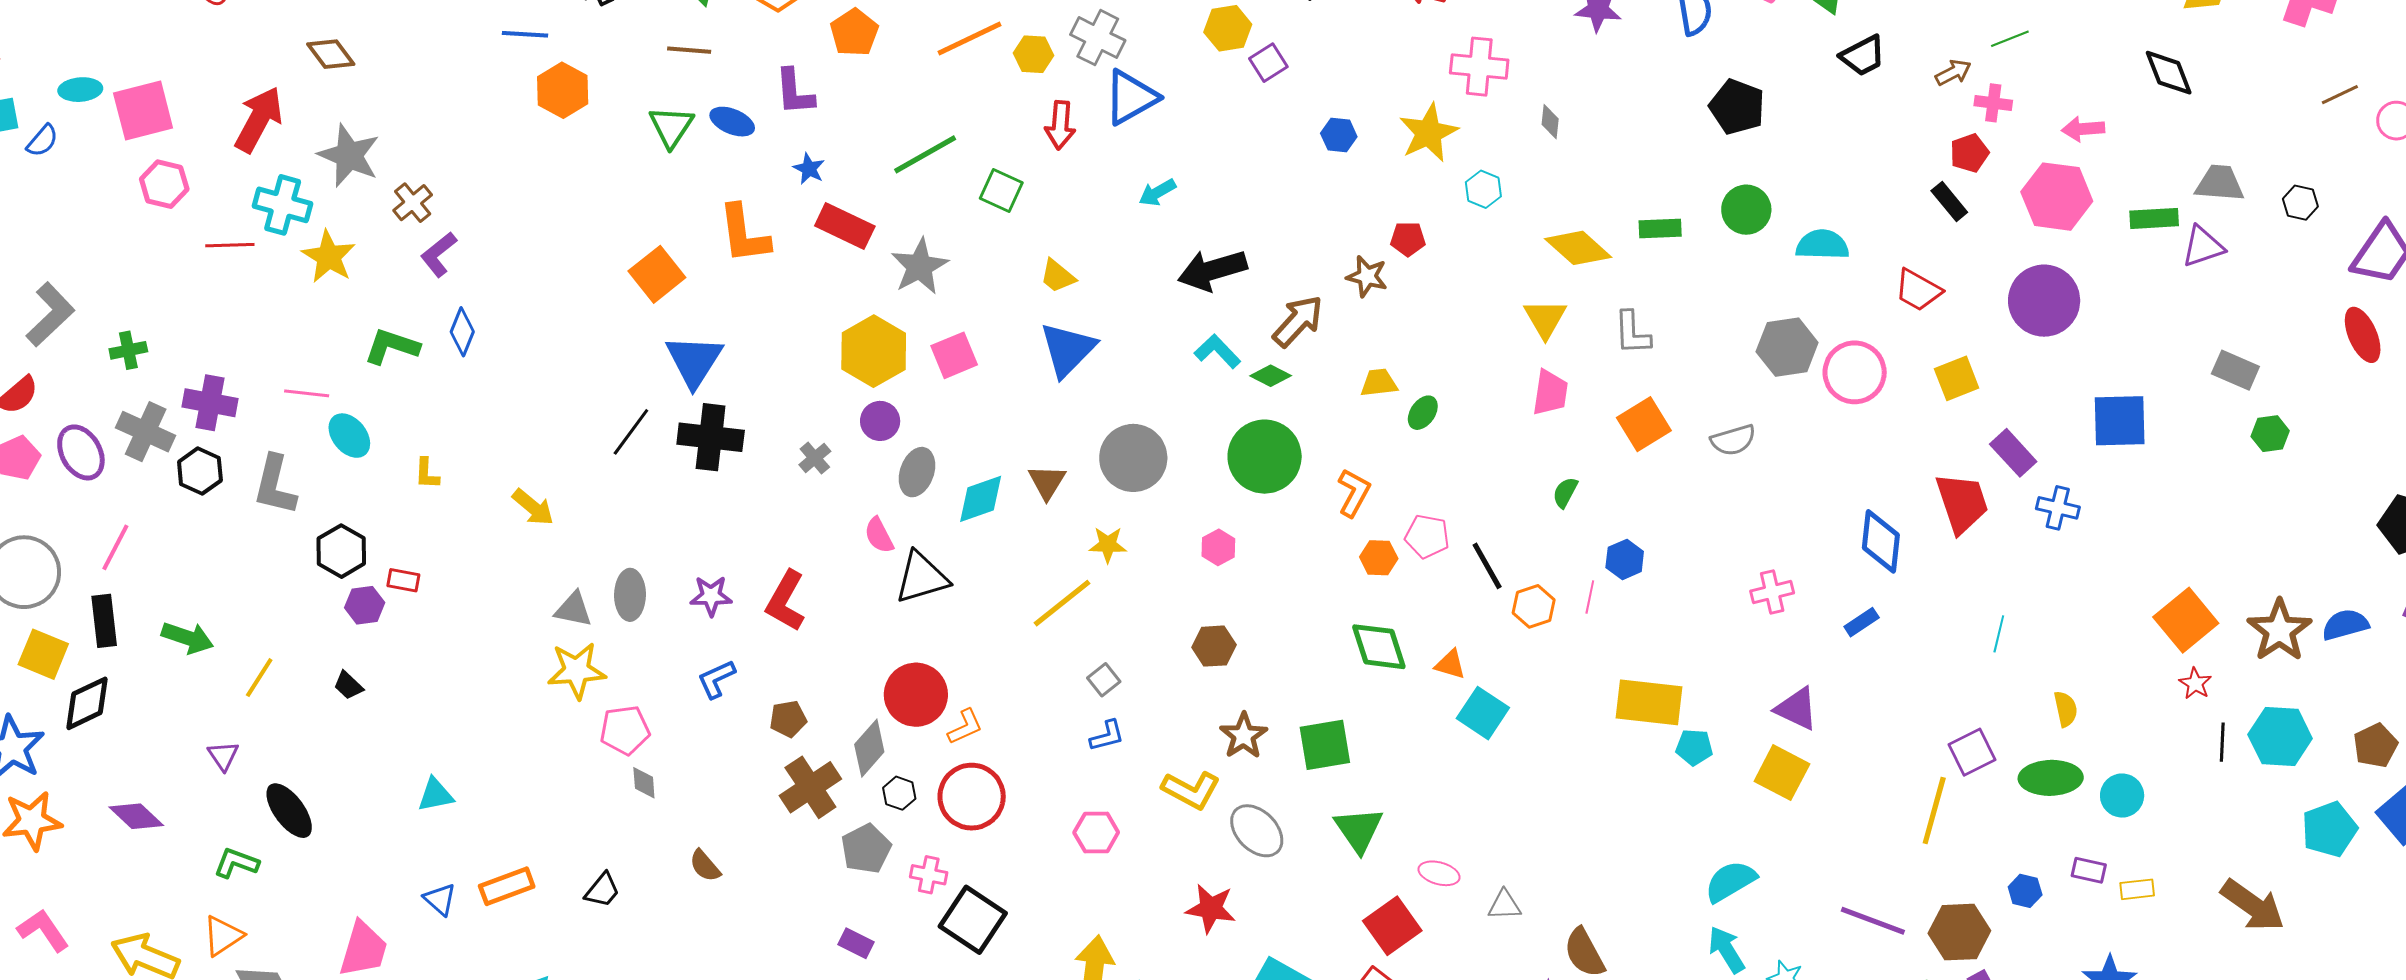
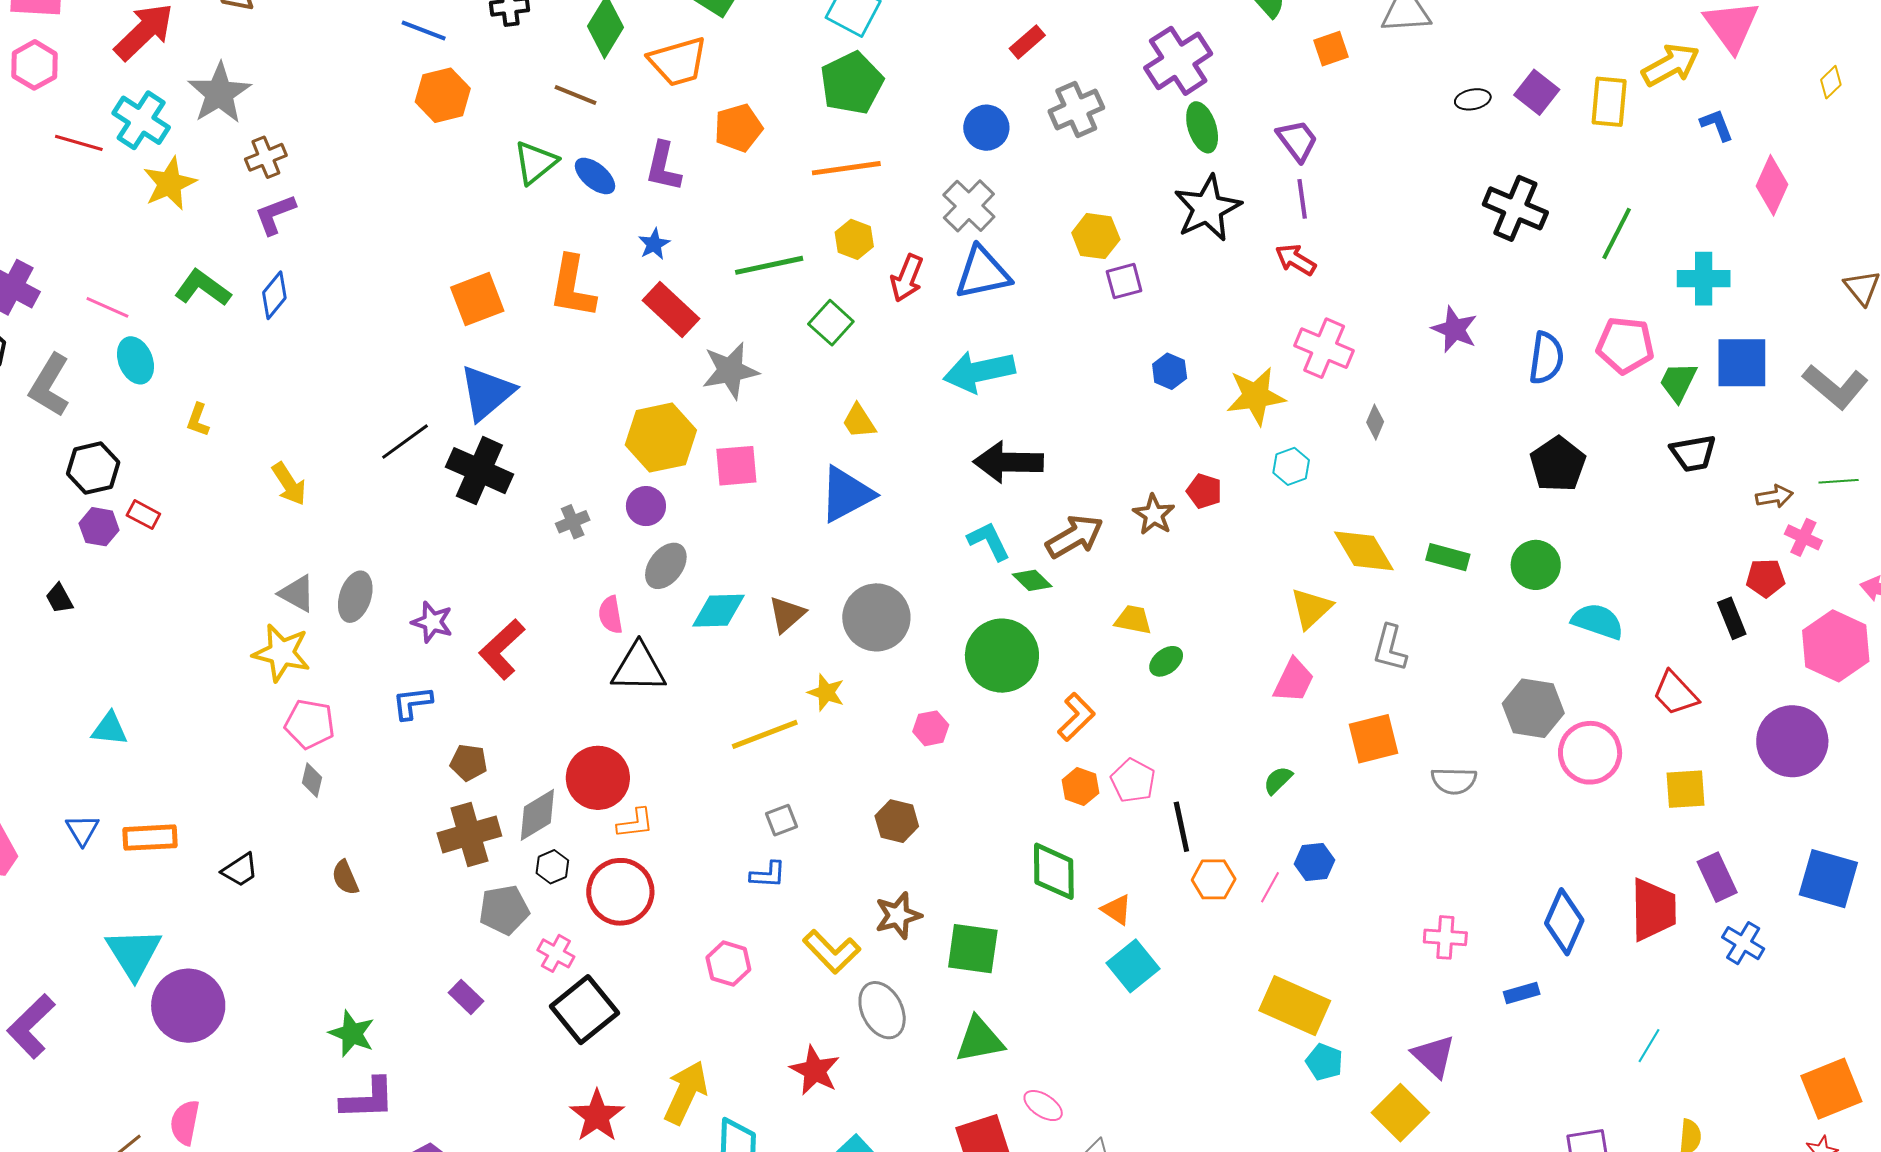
yellow hexagon: (1034, 54) -> (854, 239), moved
cyan arrow: (1157, 192) -> (979, 371), size x1.8
green triangle: (1359, 830) -> (980, 1040), turned 36

